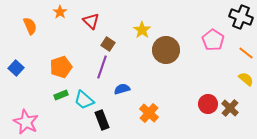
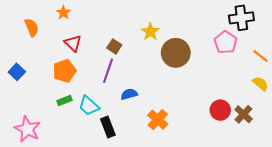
black cross: (241, 17) -> (241, 18), moved, turned -30
red triangle: (91, 21) -> (73, 43), moved

